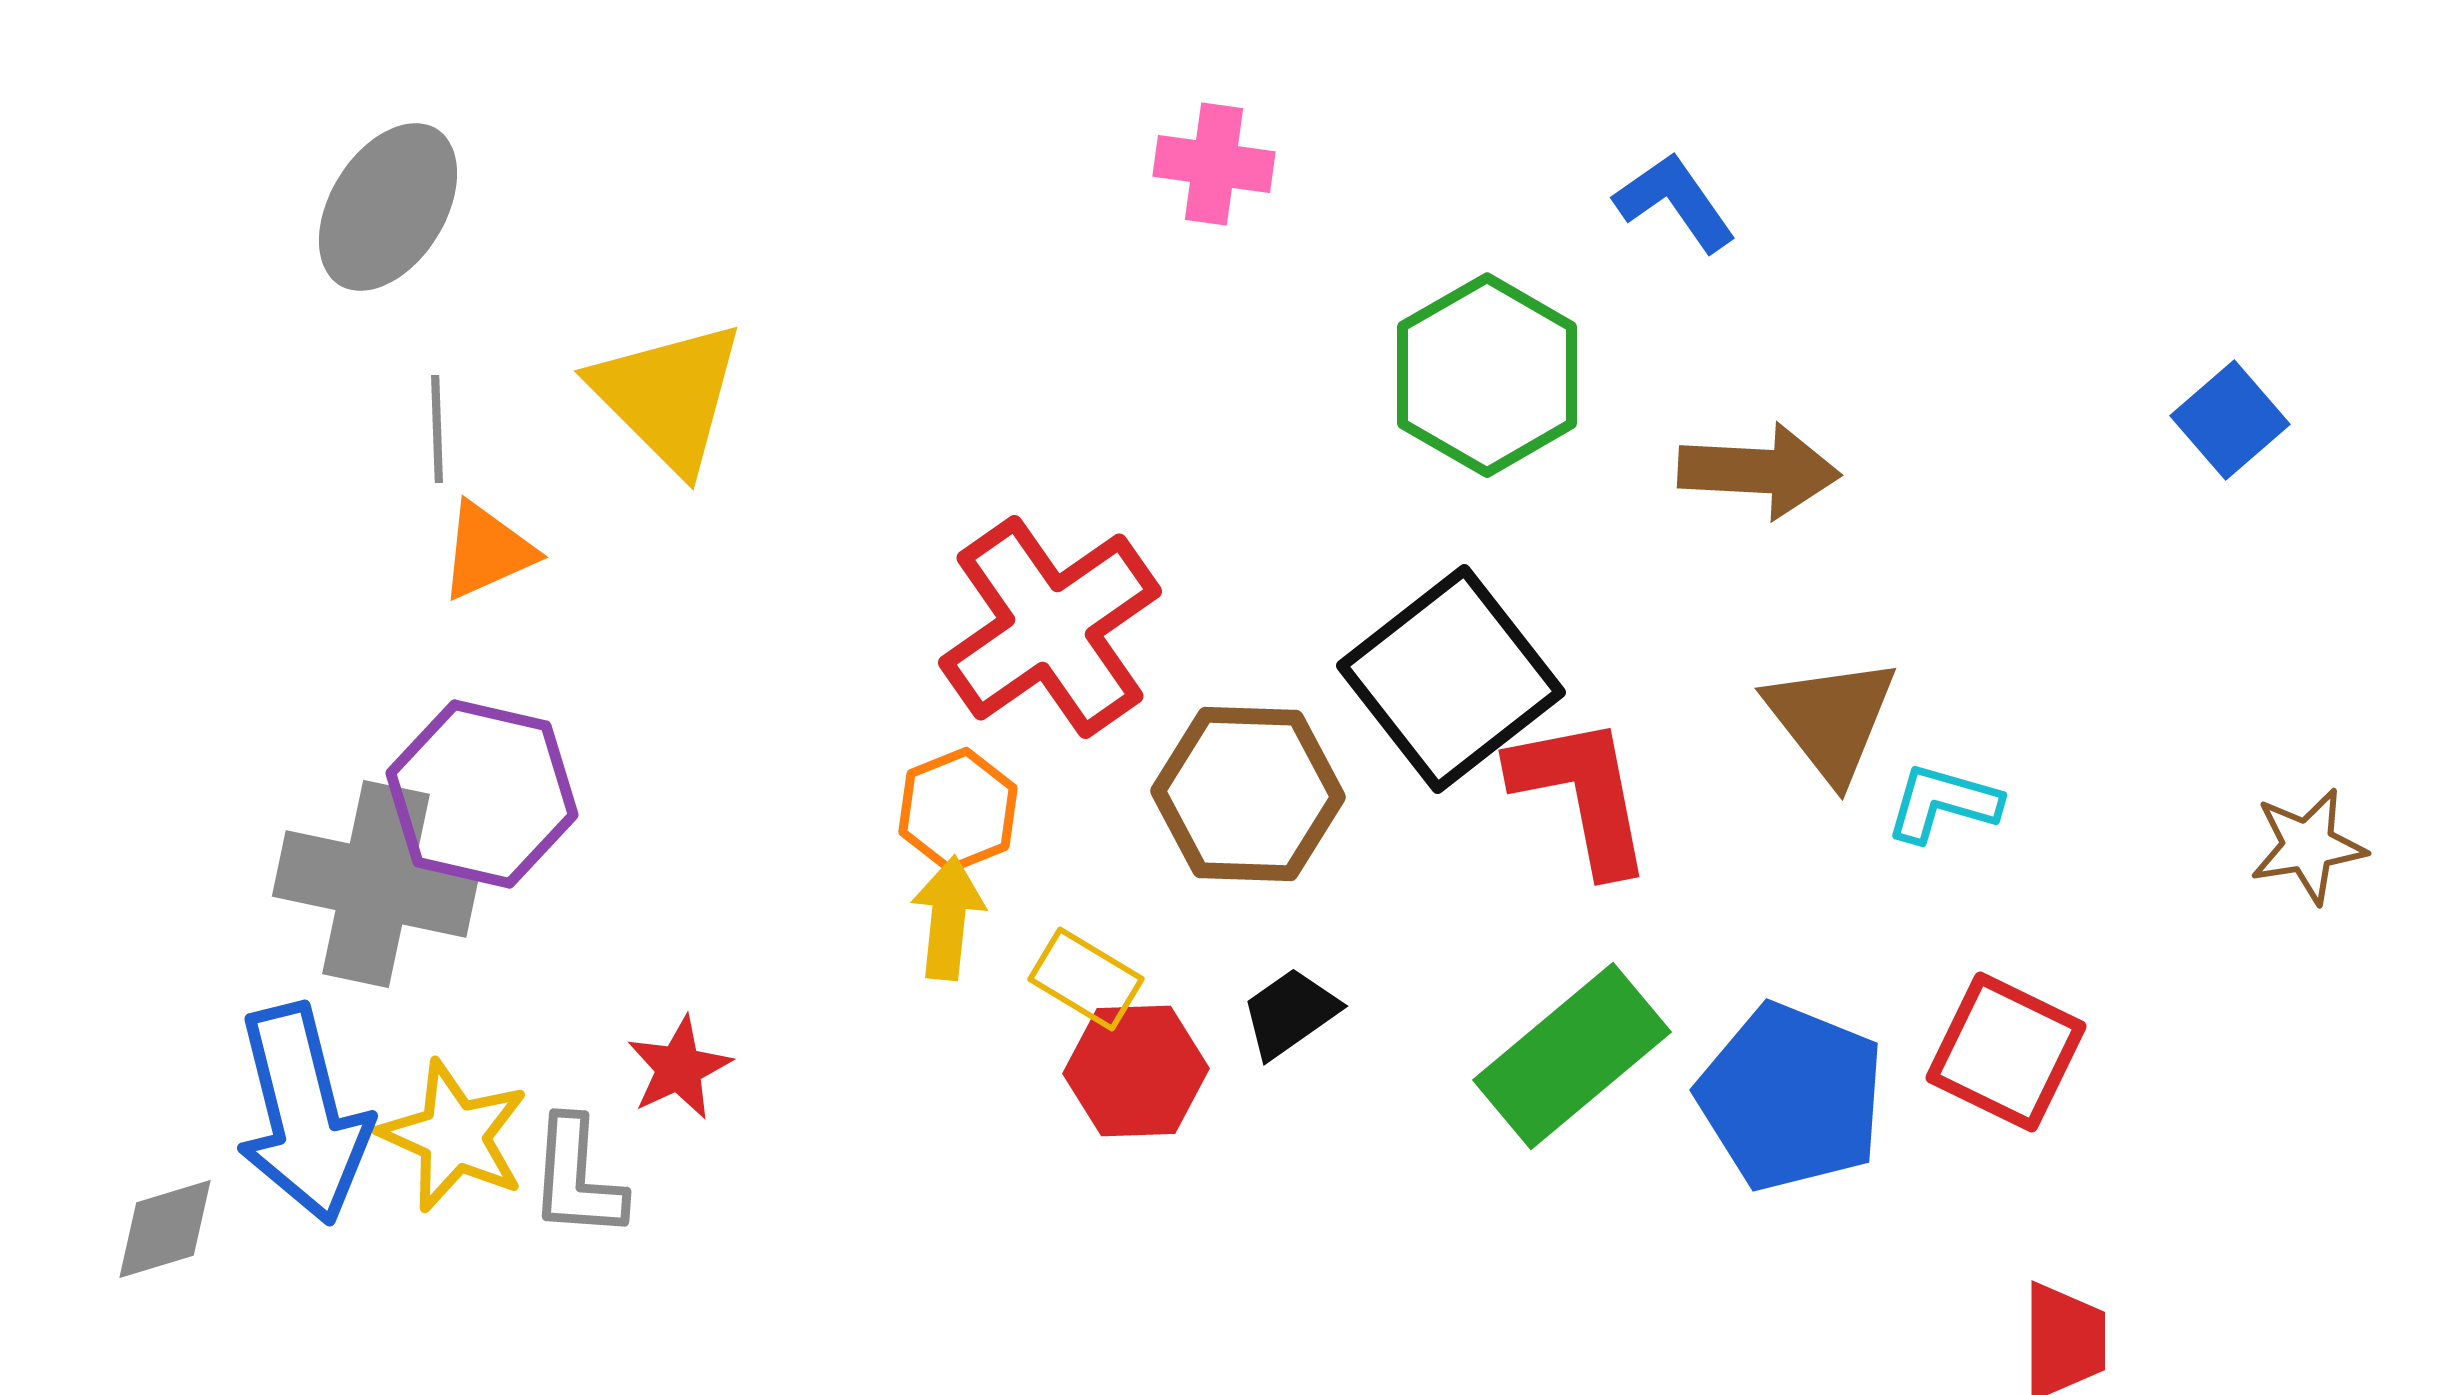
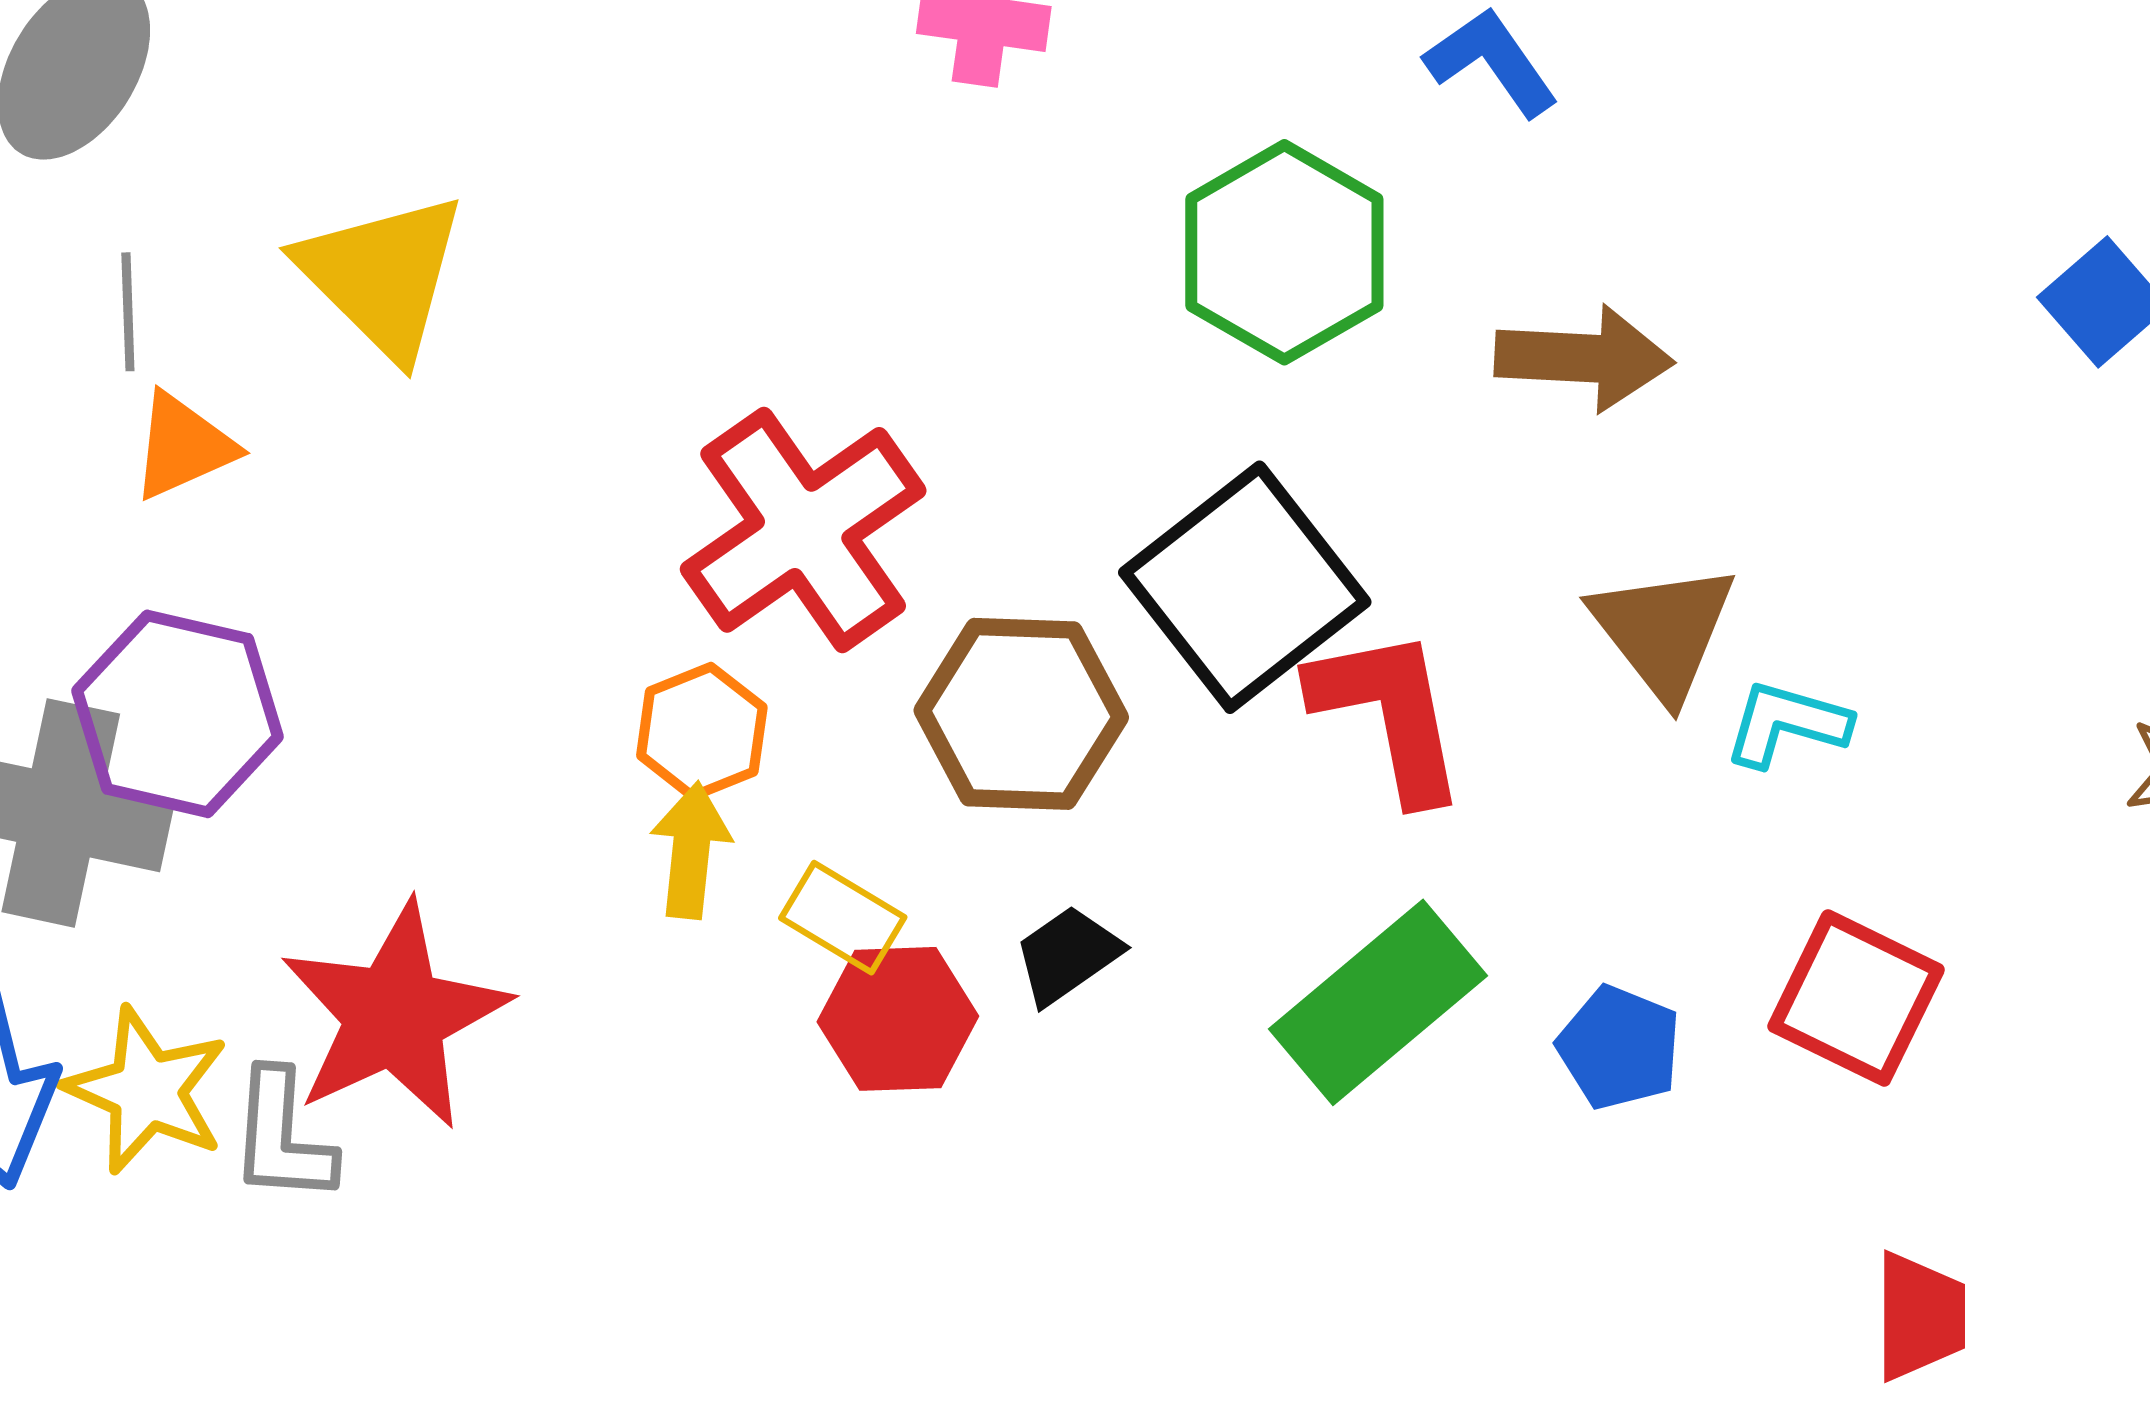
red star: (679, 1068) -> (395, 1016), size x2.0
blue pentagon: (1791, 1097) -> (1619, 1048), size x0.6

